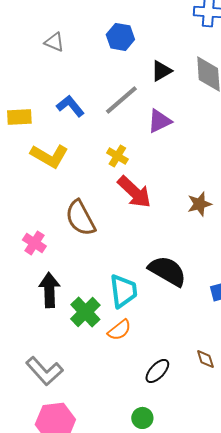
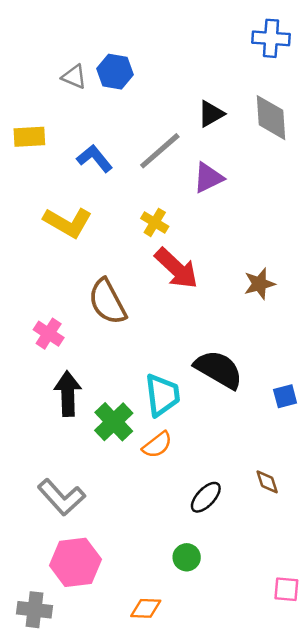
blue hexagon: (120, 37) -> (115, 72), moved
yellow rectangle: (19, 117) -> (29, 137), moved

